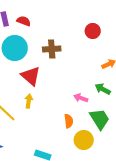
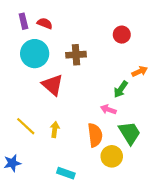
green arrow: (103, 89) -> (121, 89), moved, turned -84
yellow arrow: (29, 101) -> (55, 130), moved
orange semicircle: (69, 121) -> (95, 135), size x1.5

